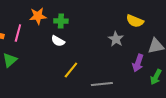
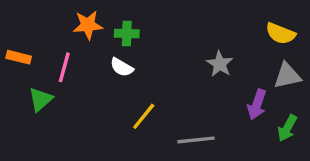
yellow semicircle: (135, 21) -> (281, 33), moved
pink line: (18, 33) -> (64, 67), moved

